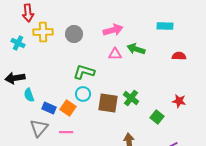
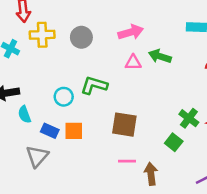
cyan circle: (83, 94) -> (64, 97), moved
green cross: (131, 98) -> (189, 118), moved
orange square: (68, 108) -> (74, 131), turned -35
green square: (157, 117) -> (174, 142), moved
pink line: (66, 132) -> (127, 161), moved

